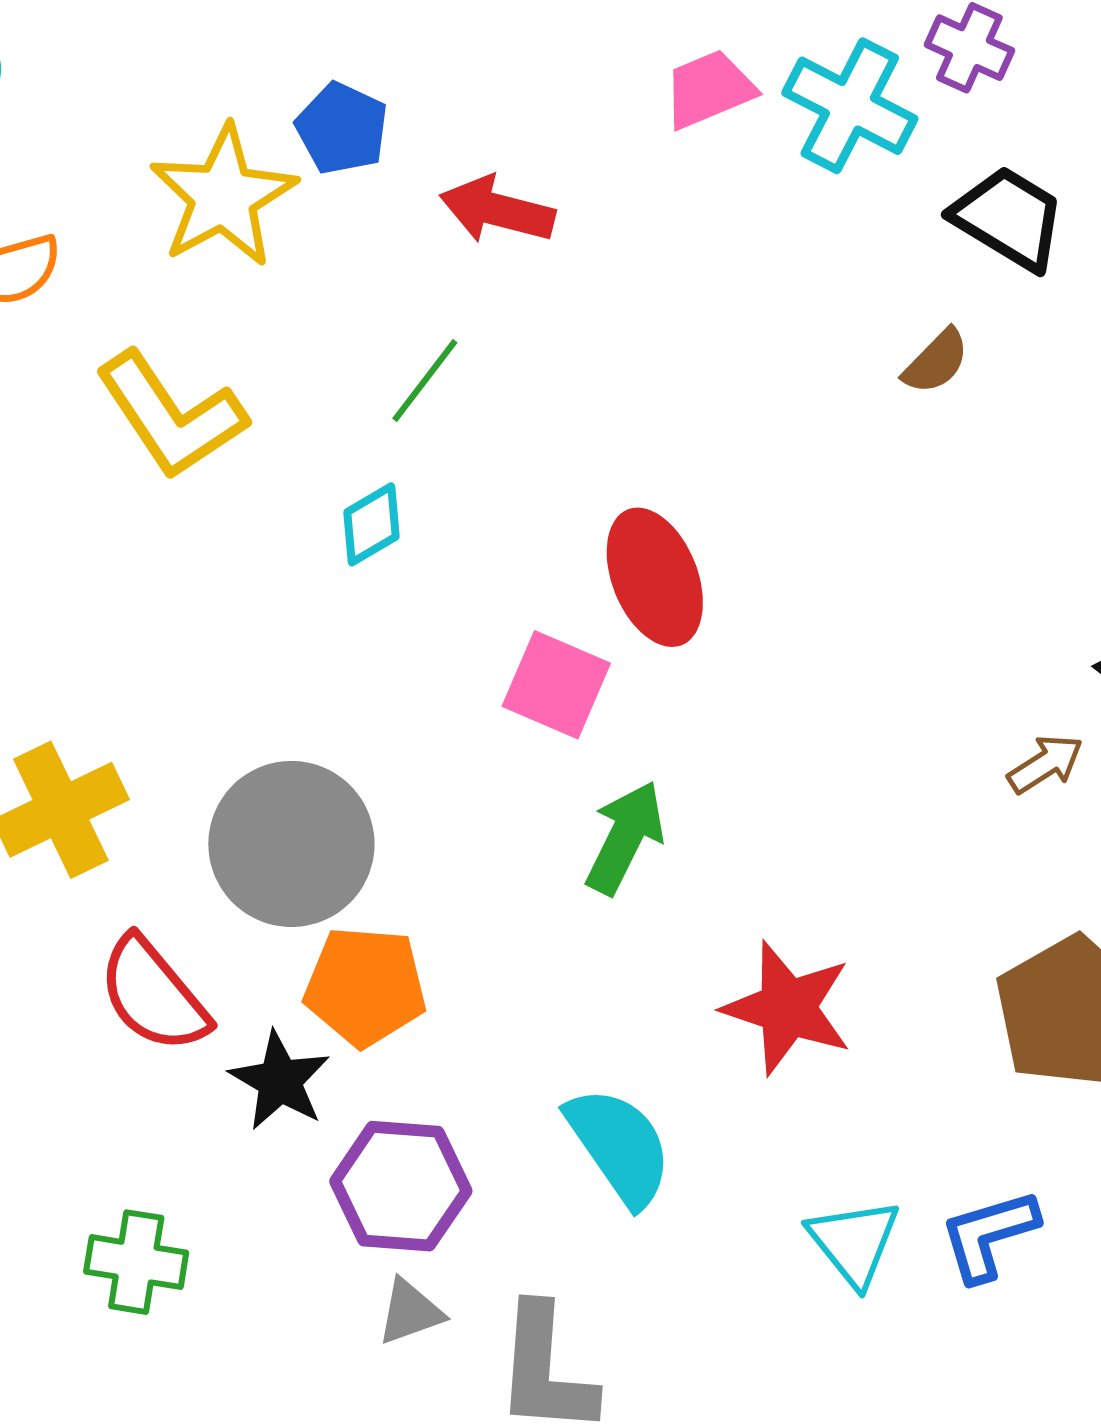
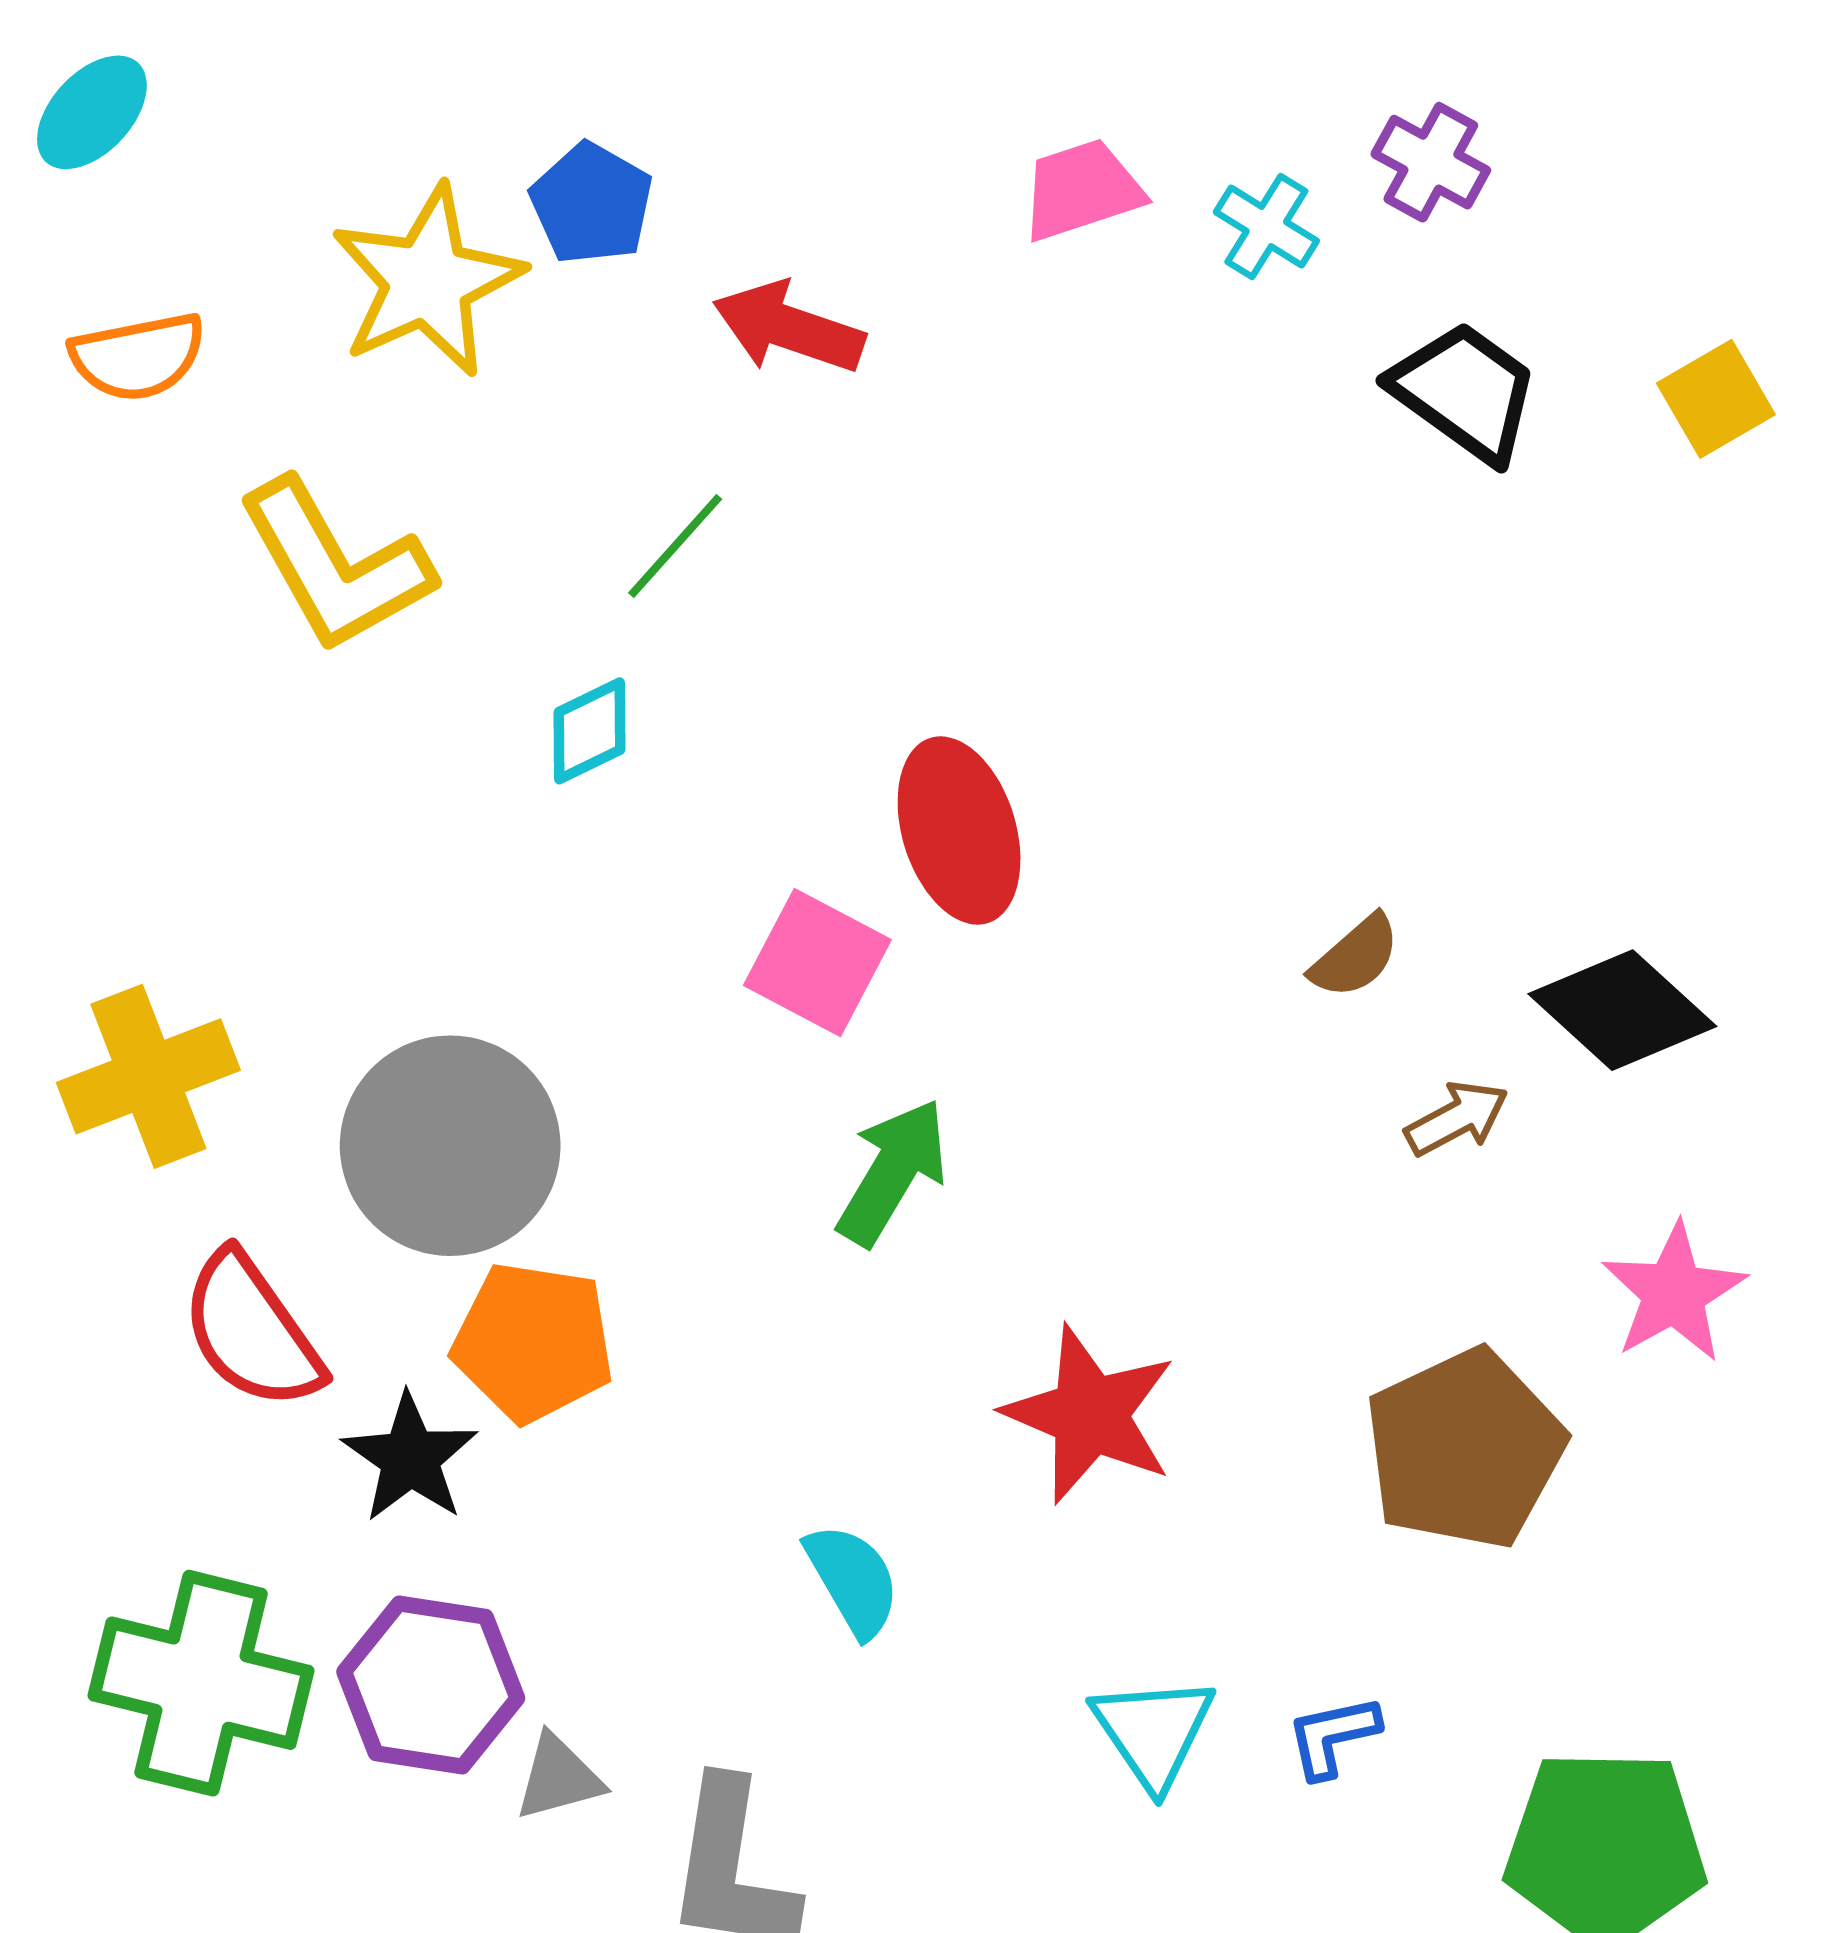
cyan cross: (850, 106) -> (1266, 226), size x0.6
brown semicircle: (936, 362) -> (1355, 957), moved
cyan semicircle: (619, 1146) -> (853, 1580), size x0.7
purple hexagon: (401, 1186) -> (431, 1685), moved
blue L-shape: (989, 1235) -> (1333, 1736), size x0.7
green cross: (136, 1262) -> (201, 1683), size x1.6

